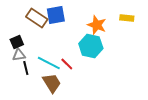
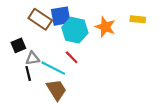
cyan hexagon: (91, 46) -> (75, 30), moved
gray triangle: (19, 55) -> (33, 58), moved
red line: (67, 64) -> (72, 57), moved

